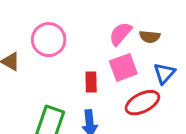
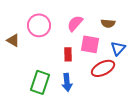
pink semicircle: (120, 34) -> (75, 23), moved
pink square: (123, 67) -> (90, 44), turned 30

